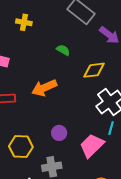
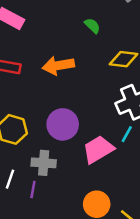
purple circle: (59, 133) -> (63, 124), size x1.6

